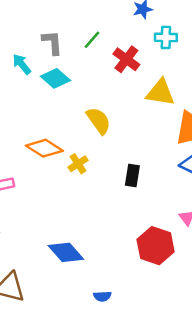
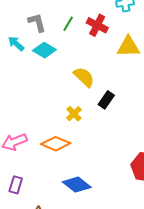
green line: (92, 40) -> (68, 24), moved
orange diamond: (44, 148) -> (56, 144), moved
black rectangle: (132, 175) -> (106, 100), moved, turned 36

